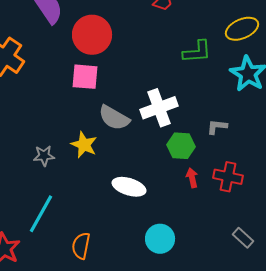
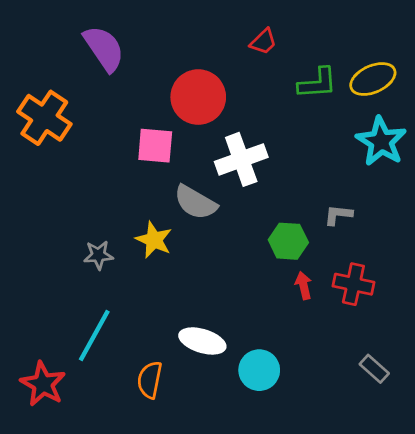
red circle: (92, 35) -> (198, 97), moved
green L-shape: (197, 52) -> (317, 83), moved
white cross: (159, 108) -> (241, 159), moved
white ellipse: (129, 187) -> (202, 341), moved

